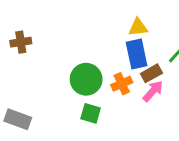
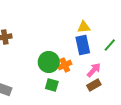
brown rectangle: (151, 73) -> (94, 85), moved
orange cross: (122, 84) -> (65, 65), moved

